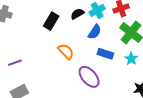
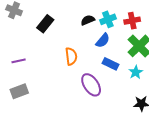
black rectangle: (51, 21) -> (45, 24), moved
orange semicircle: (66, 51) -> (71, 56), turned 30

